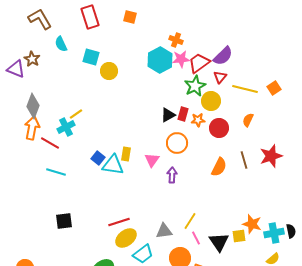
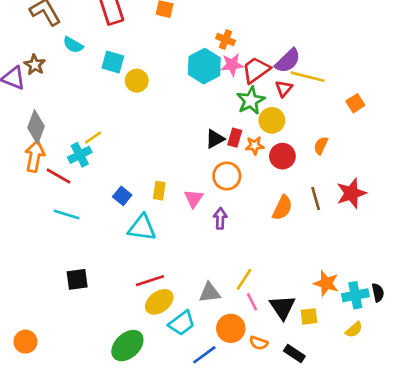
cyan semicircle: (61, 44) -> (73, 45), turned -35
yellow line: (245, 89) -> (308, 77), moved
cyan triangle: (113, 165) -> (142, 228), moved
yellow square: (239, 236) -> (309, 316), moved

